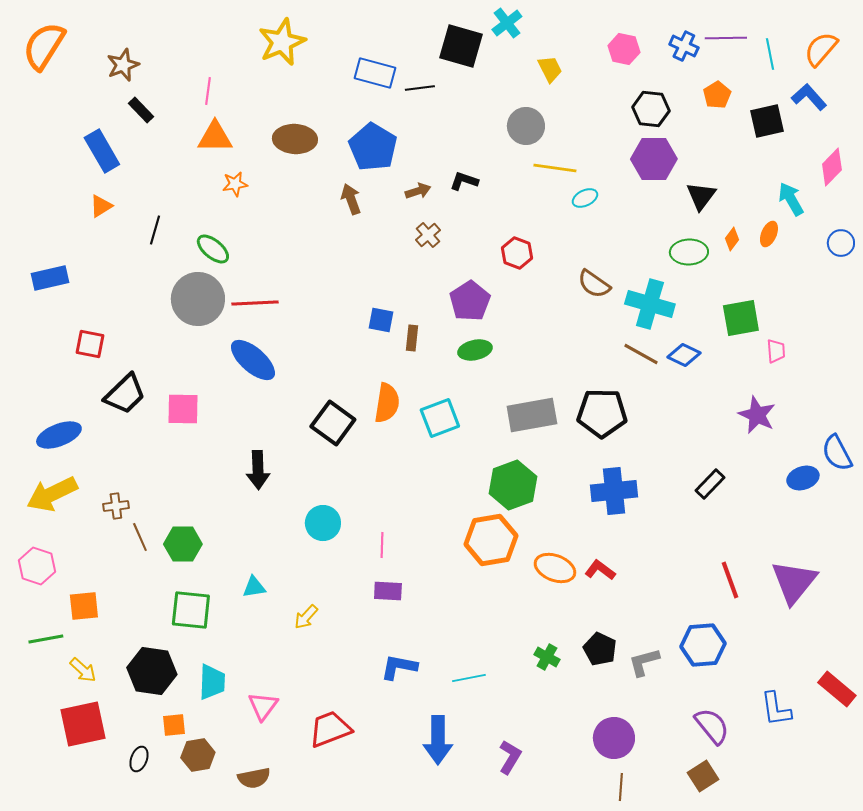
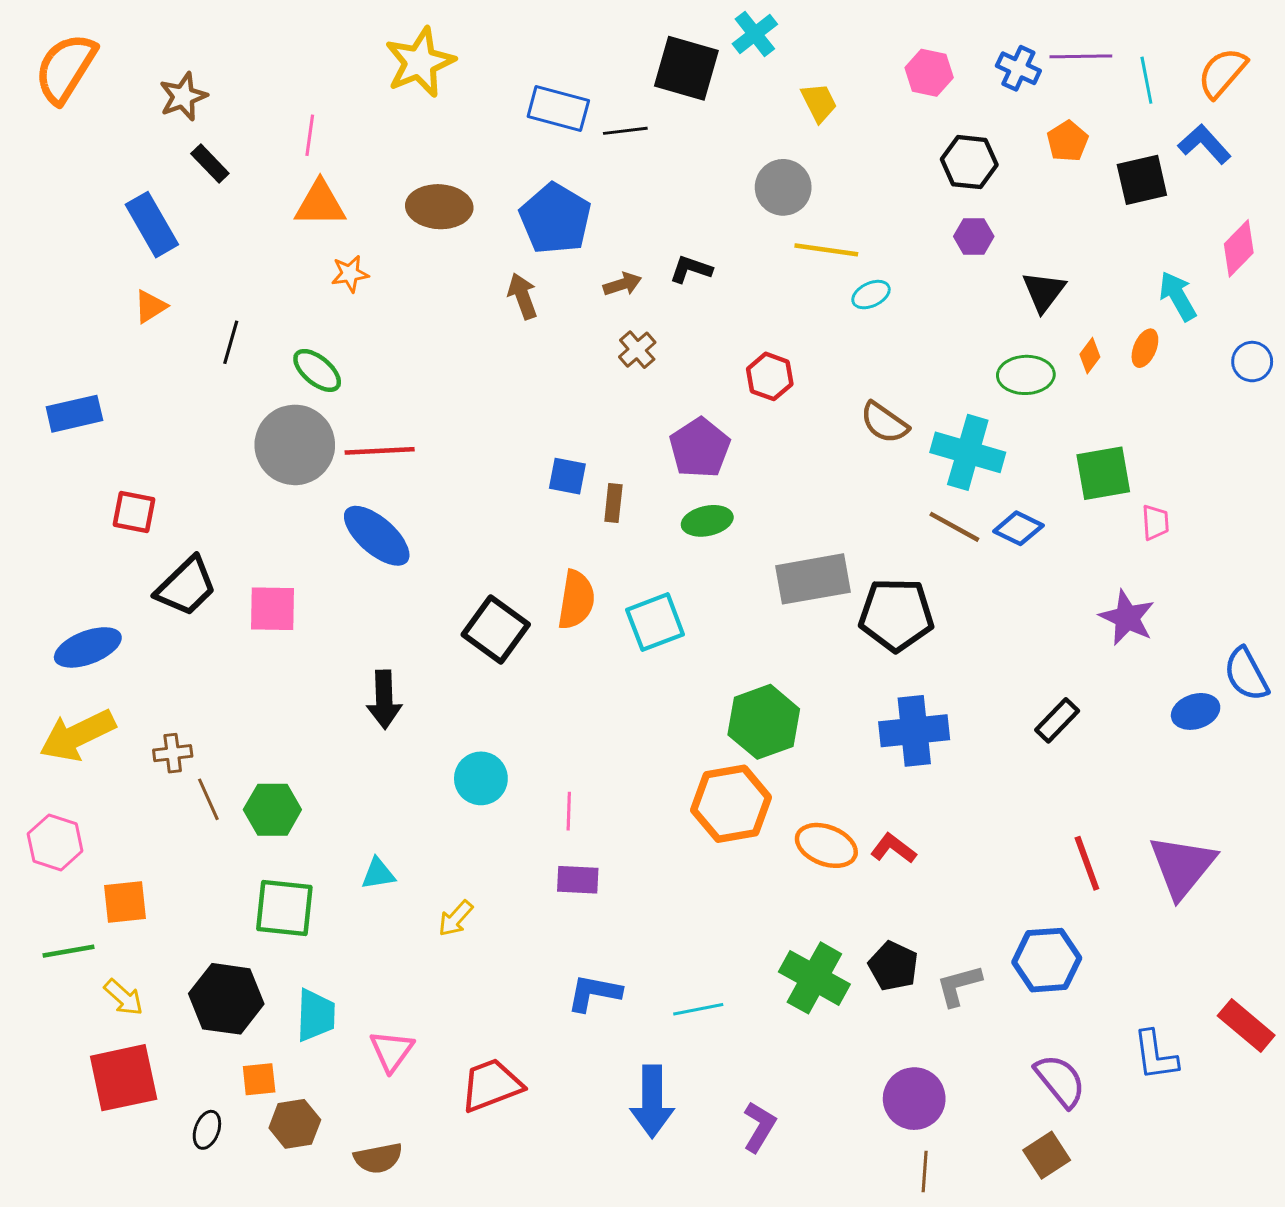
purple hexagon: (654, 159) -> (974, 236), size x0.6
gray rectangle: (532, 415) -> (813, 579), moved
green cross: (547, 657) -> (814, 978), size x1.8

